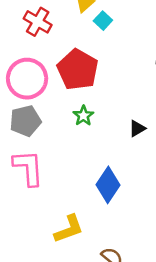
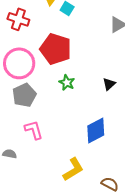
pink L-shape: (28, 168) -> (34, 130), size x0.7
blue diamond: (108, 185) -> (96, 130), turned 40

